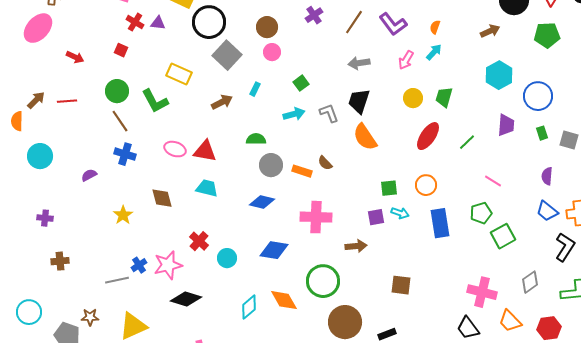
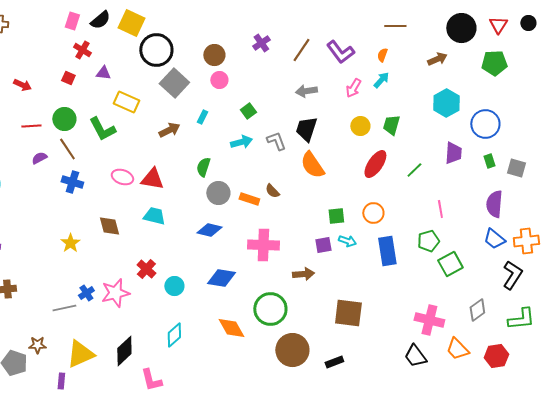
purple triangle: (158, 23) -> (103, 73), moved
red line: (67, 101) -> (31, 126), moved
green semicircle: (256, 139) -> (203, 167), turned -72
purple semicircle: (89, 175) -> (39, 158), moved
purple semicircle: (547, 176) -> (494, 204), size x1.5
pink line: (493, 181) -> (440, 209), turned 48
brown square: (401, 285) -> (348, 313), size x1.4
black diamond: (186, 299) -> (124, 351), moved, turned -60
cyan diamond: (249, 307) -> (174, 335), moved

